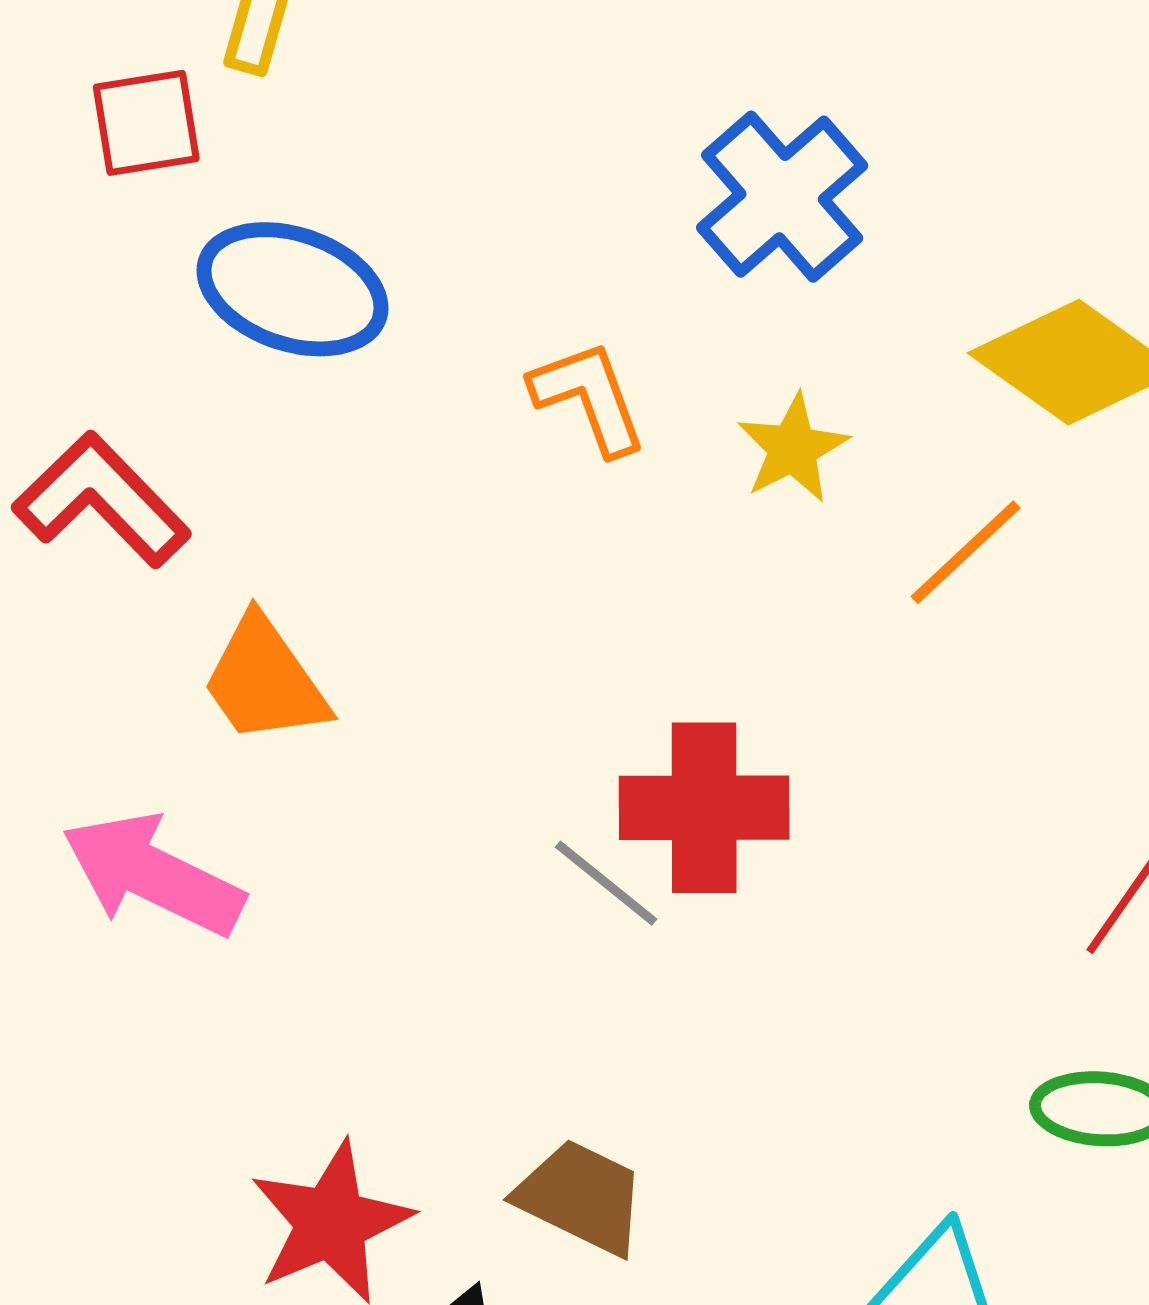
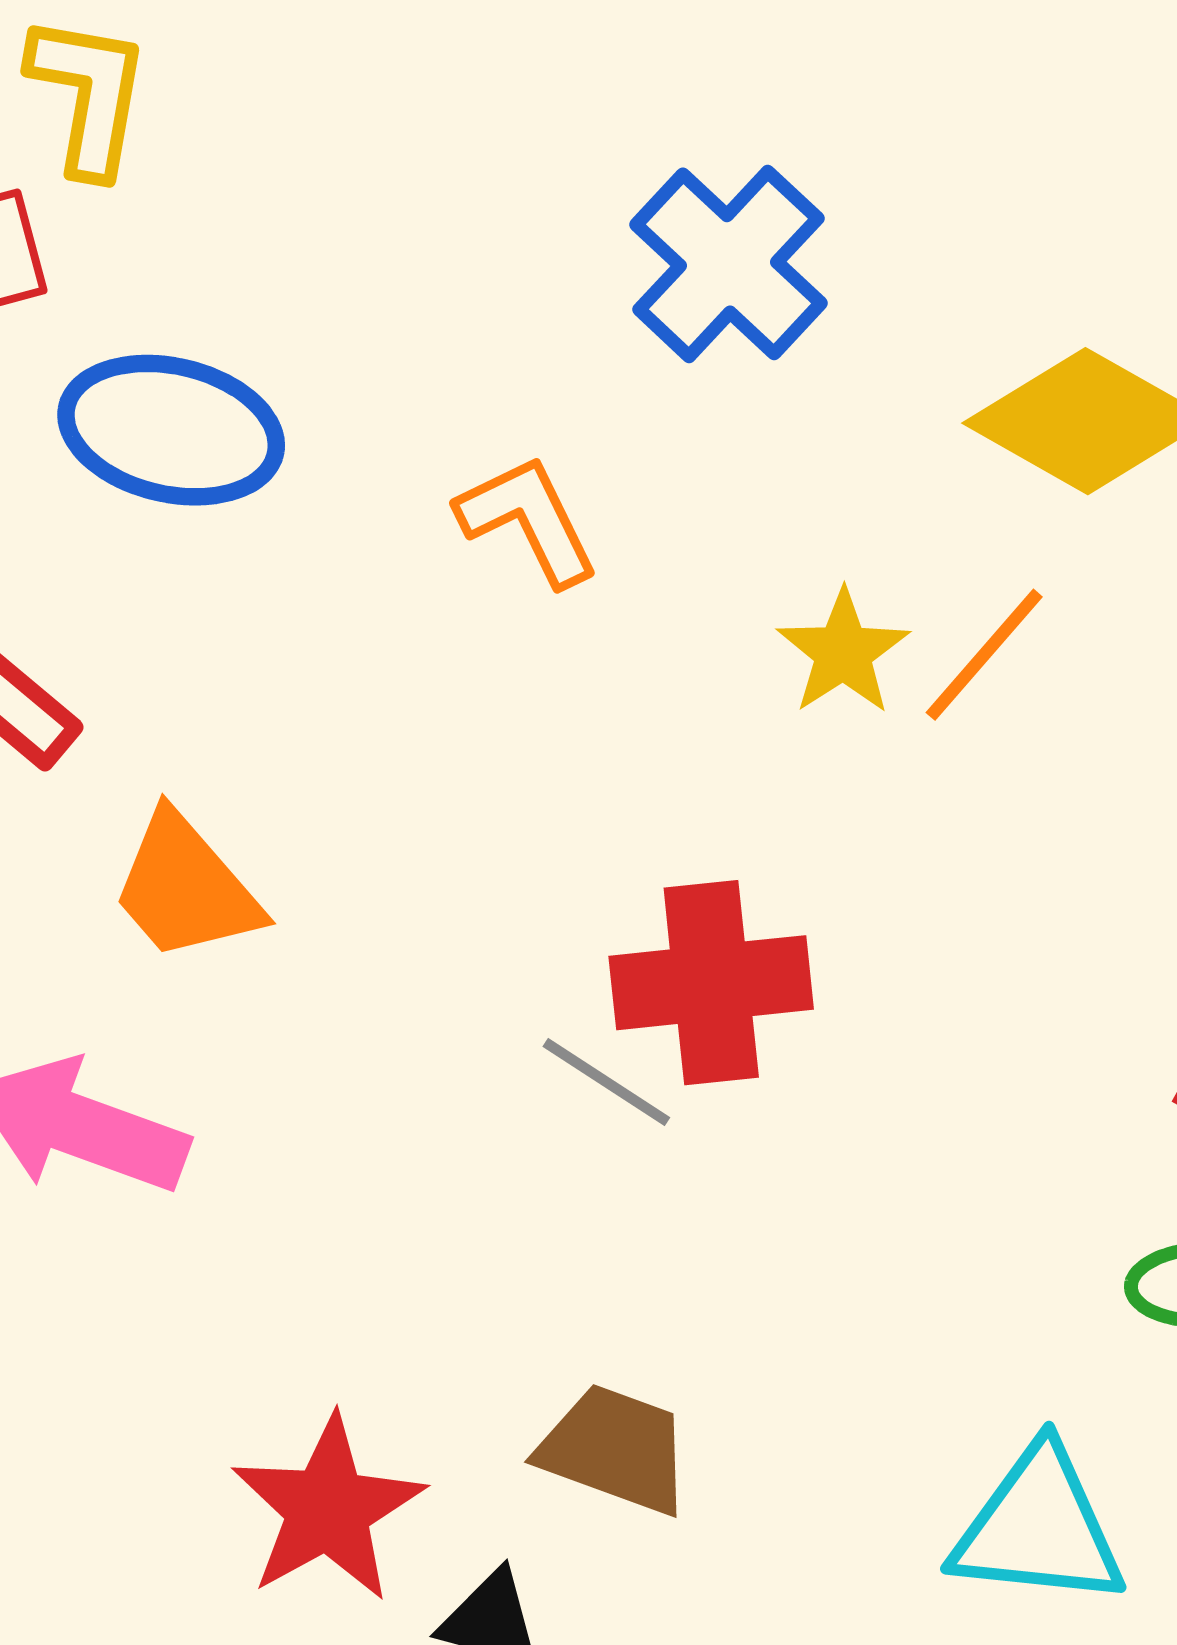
yellow star: (793, 448) -> (843, 652), moved

